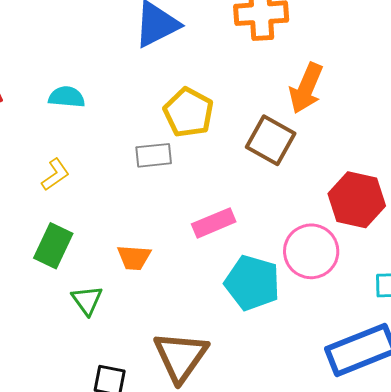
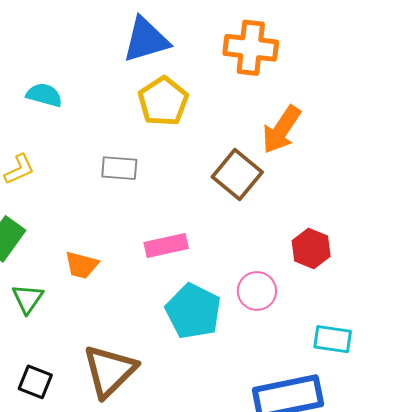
yellow pentagon: (188, 112) -> (163, 101), moved
red hexagon: (357, 200) -> (311, 248), size x0.7
pink circle: (311, 251) -> (257, 291), size x0.7

